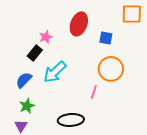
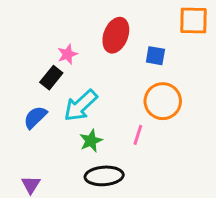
green star: (27, 106) -> (91, 141), moved

